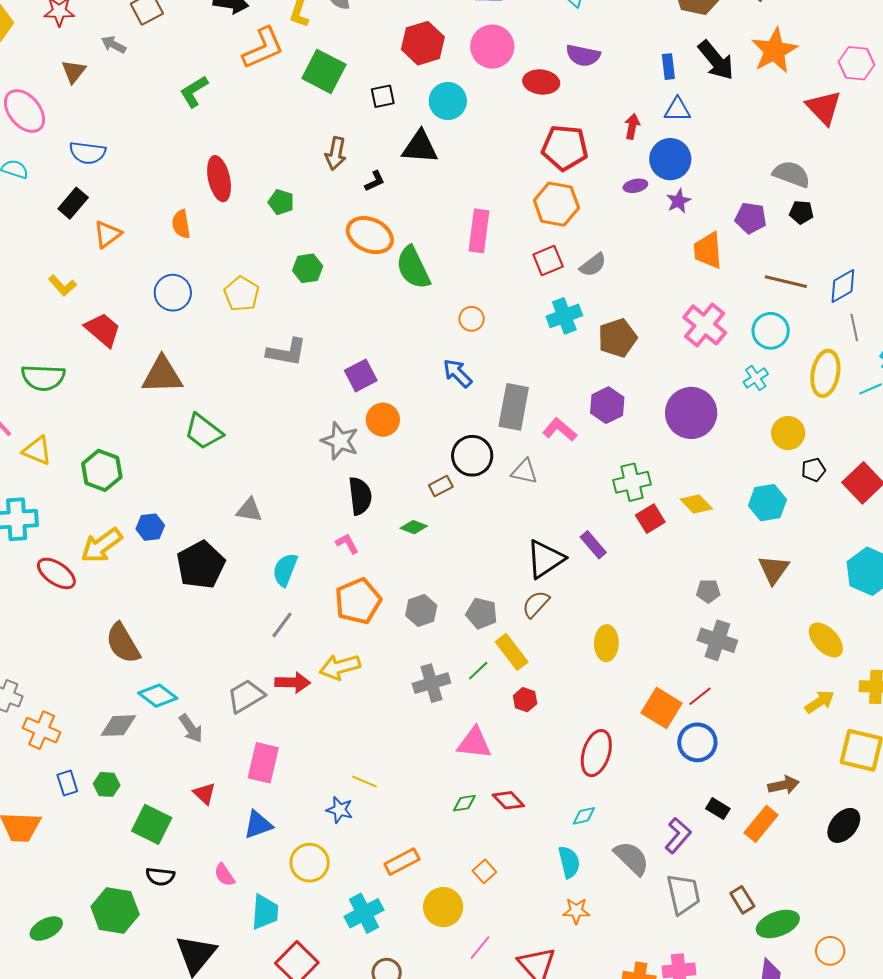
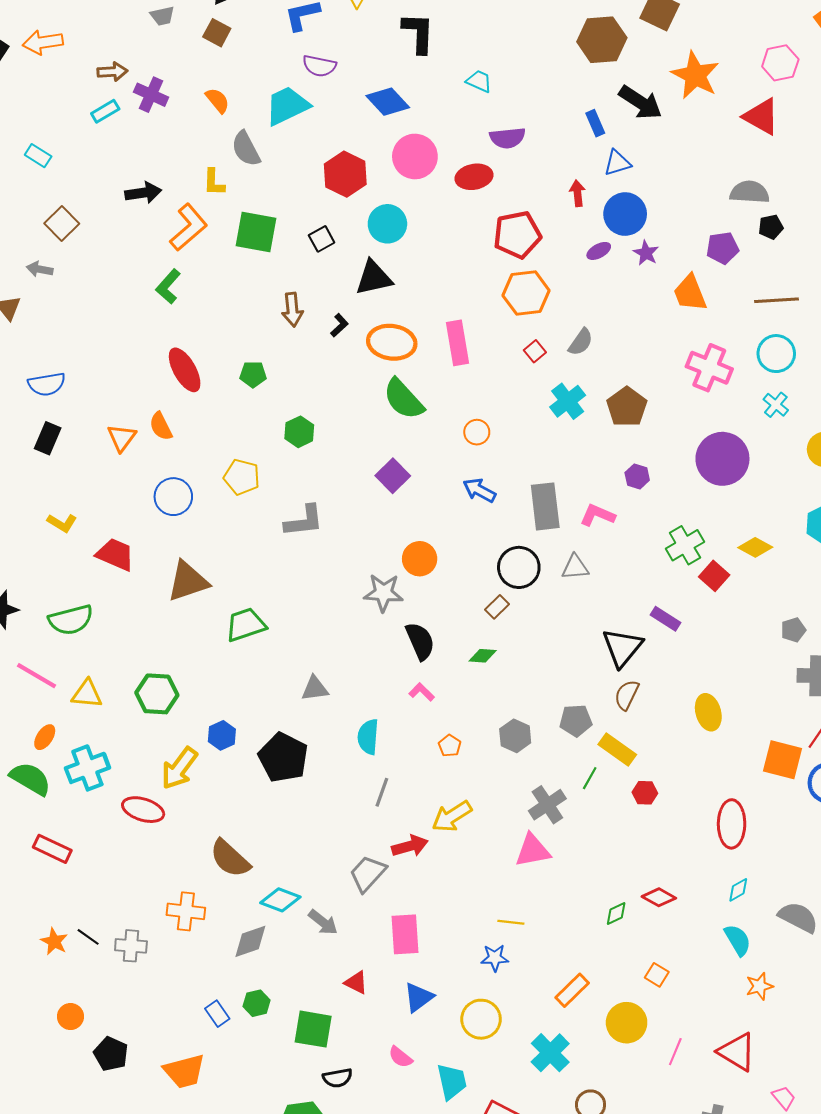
green L-shape: (194, 91) -> (168, 286), moved
orange triangle: (107, 234) -> (122, 438), moved
orange ellipse: (370, 235) -> (392, 342), moved
red square: (548, 261) -> (535, 351), size x0.7
purple square: (361, 375) -> (393, 476), moved
purple hexagon: (607, 405) -> (637, 476), size x0.7
green trapezoid: (204, 432) -> (246, 625), turned 141
orange pentagon: (358, 601) -> (450, 746), size x0.5
orange cross: (42, 730) -> (186, 911), moved
pink triangle: (474, 743) -> (533, 850), moved

